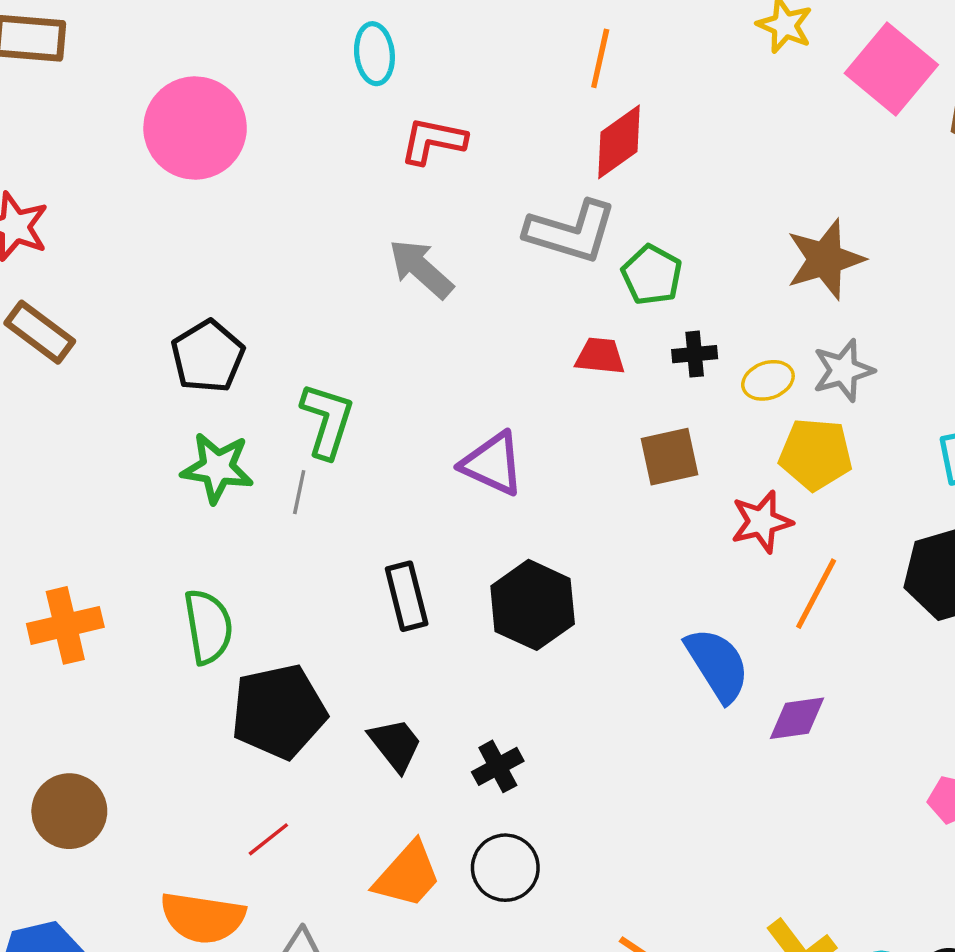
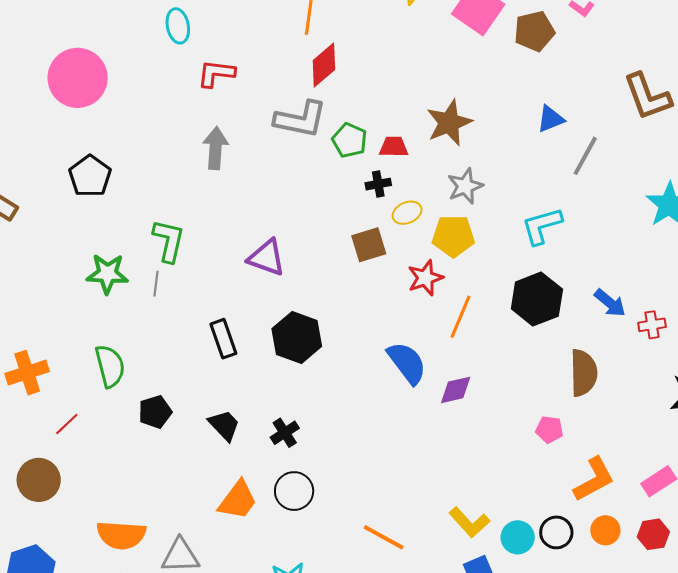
gray arrow: (421, 269) -> (215, 148), turned 57
black pentagon: (208, 356) -> (90, 176), moved
red trapezoid: (600, 356) -> (394, 147), moved
yellow ellipse: (768, 380) -> (407, 213), moved
black pentagon: (279, 712) -> (155, 412), size x0.6
red line: (268, 839) -> (67, 424), moved

